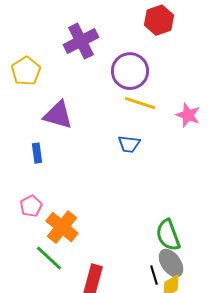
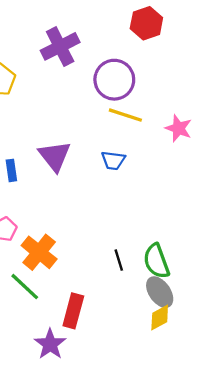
purple triangle: (58, 115) -> (55, 156), moved, turned 36
black line: (154, 275) -> (119, 260), moved

